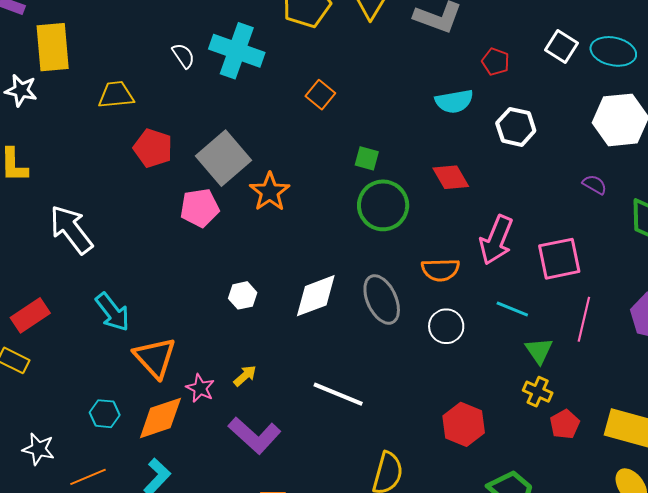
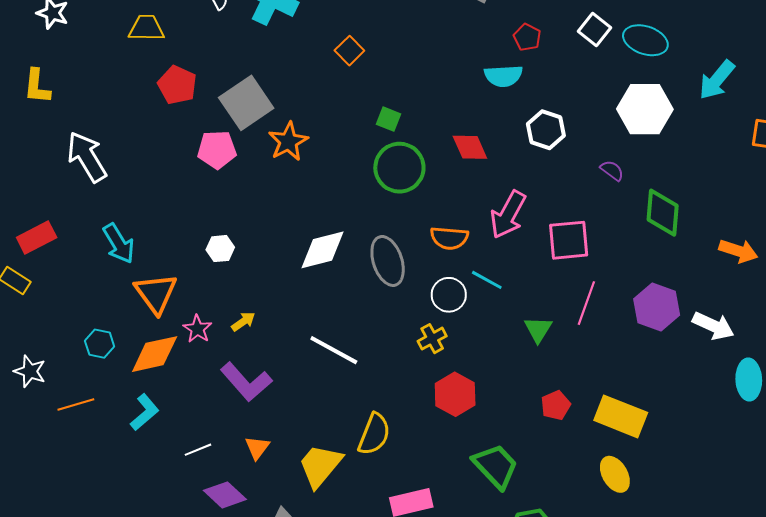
cyan semicircle: (454, 101) -> (503, 76), moved
white hexagon: (516, 127) -> (546, 130), moved
white hexagon: (243, 295) -> (220, 249), moved
cyan line: (512, 309) -> (487, 280), moved
yellow cross: (538, 392) -> (432, 339), moved, turned 32

